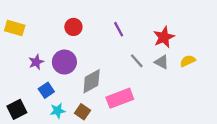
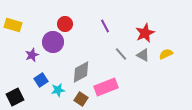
purple circle: (64, 62) -> (53, 42), moved
cyan star: (58, 111) -> (58, 90), moved
brown square: (82, 112) -> (81, 99), moved

